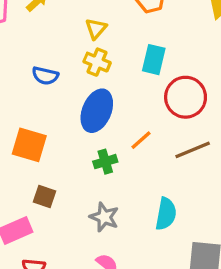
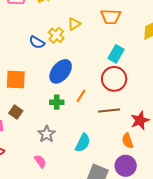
cyan rectangle: (154, 60) -> (116, 54), moved
yellow cross: (97, 62) -> (56, 35), moved
orange line: (141, 140) -> (81, 96), turned -32
orange square: (29, 145) -> (16, 80), turned -30

